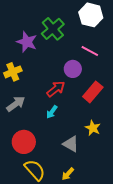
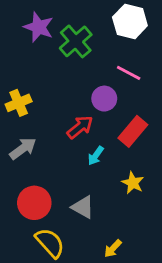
purple star: (27, 42) -> (39, 27), moved
cyan arrow: (52, 112) -> (96, 156), moved
gray triangle: (71, 144) -> (83, 207), moved
yellow arrow: (68, 174) -> (113, 249), moved

